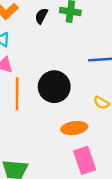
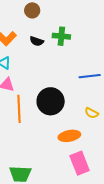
black semicircle: (41, 16) -> (37, 41), turned -96

